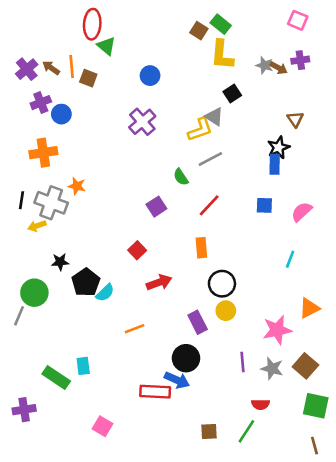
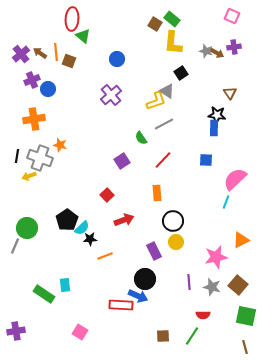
black star: (278, 147) -> (217, 115), turned 30
pink semicircle: (302, 212) -> (235, 179), moved, size x1.4
black star: (60, 262) -> (90, 239), moved
purple cross: (24, 410) -> (16, 331), moved

